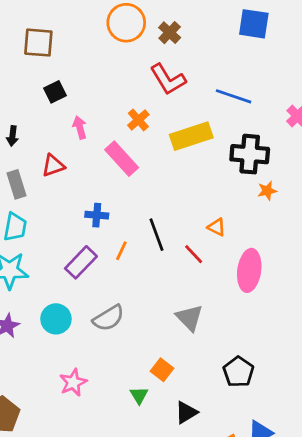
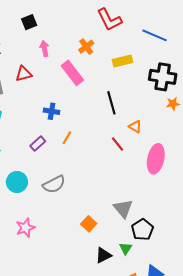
yellow rectangle: (191, 136) -> (123, 61), size x0.7
black line: (156, 235) -> (111, 103), moved
purple rectangle: (81, 262) -> (38, 144), size x0.7
gray triangle: (189, 318) -> (123, 209), moved
green triangle: (139, 395) -> (126, 248), moved

